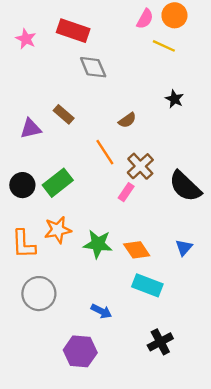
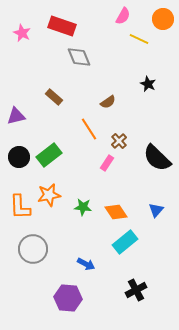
orange circle: (174, 15) -> (163, 19), moved
purple triangle: (31, 128) -> (16, 116), moved
brown cross: (140, 166) -> (119, 141), size x0.7
green star: (98, 244) -> (83, 207), size x0.7
cyan rectangle: (147, 285) -> (125, 242), turned -60

